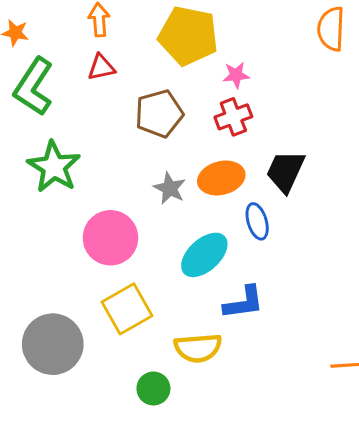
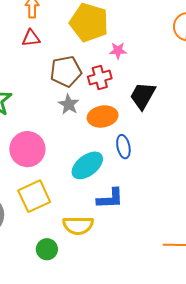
red cross: (233, 117) -> (100, 77), moved
black trapezoid: (285, 171) -> (143, 96), moved
gray star: (170, 188) -> (69, 104), moved

